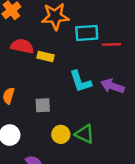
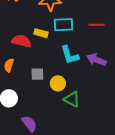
cyan rectangle: (87, 33) -> (64, 25), moved
red semicircle: (22, 46) -> (21, 41), moved
yellow circle: (61, 134) -> (58, 83), moved

